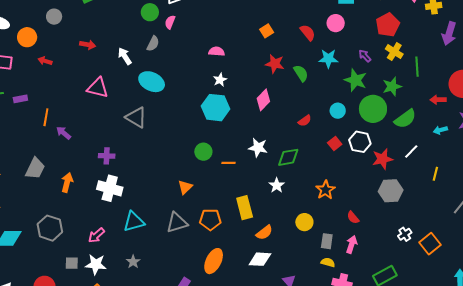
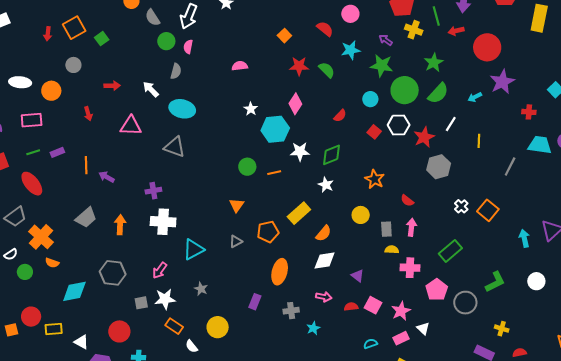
red arrow: (45, 61) -> (88, 114), moved, turned -112
green line: (417, 67) -> (436, 16), moved
white star: (220, 80) -> (251, 109), moved
green star: (392, 86) -> (434, 63), moved
red arrow: (438, 100) -> (456, 31), moved
cyan hexagon: (215, 108) -> (275, 129), moved
gray trapezoid: (35, 168) -> (86, 218), turned 35
yellow rectangle: (245, 208) -> (299, 213), turned 75
gray triangle: (177, 223) -> (236, 241), size x0.6

